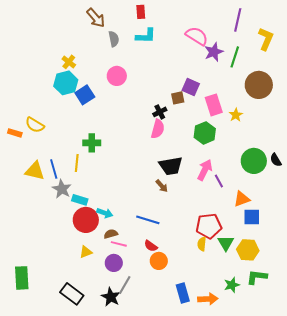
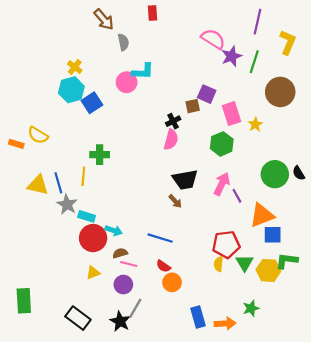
cyan L-shape: (146, 36) -> (143, 71), moved
orange triangle: (242, 199) -> (262, 215), size x1.4
green L-shape: (257, 277) -> (287, 261), moved

